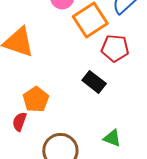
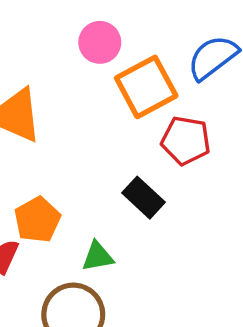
green triangle: (112, 138) -> (98, 256), moved, turned -36

